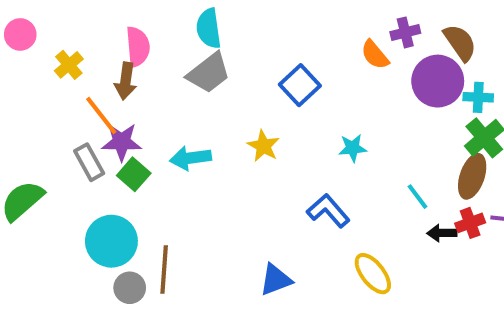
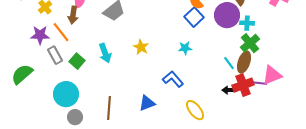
blue square: (300, 85) -> (194, 17), moved
purple star: (122, 142) -> (40, 35), moved
cyan arrow: (190, 158) -> (105, 53), turned -102
cyan line: (417, 197) -> (229, 63), moved
red cross: (470, 223) -> (243, 85), size x1.5
brown line: (164, 270) -> (109, 108), moved
blue triangle: (276, 280) -> (147, 103), moved

